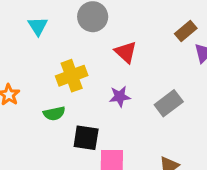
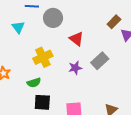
gray rectangle: (169, 103) -> (100, 61), moved
black square: (86, 138) -> (42, 102), moved

